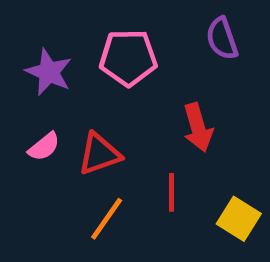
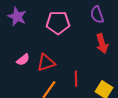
purple star: (49, 72) -> (17, 17), moved
red arrow: (198, 127) -> (102, 44), moved

